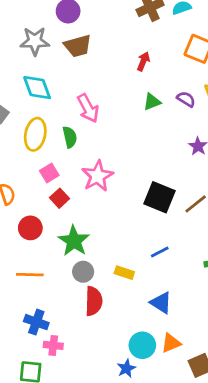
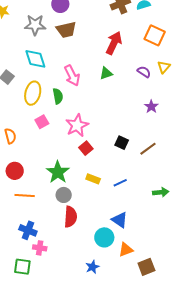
red arrow: (143, 61) -> (114, 43), size x1.6
green triangle: (152, 102) -> (106, 73), moved
black square: (159, 197) -> (122, 143), size x0.6
red square: (59, 198) -> (86, 148), moved
red circle: (30, 228) -> (15, 171), moved
yellow rectangle: (124, 273) -> (93, 179), moved
cyan circle: (142, 345) -> (104, 237), moved

